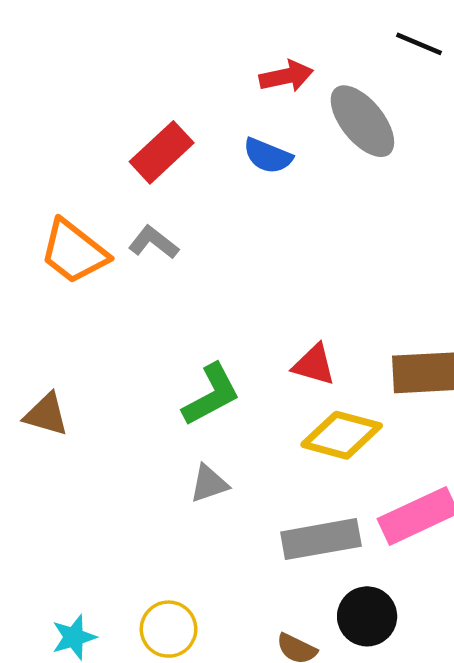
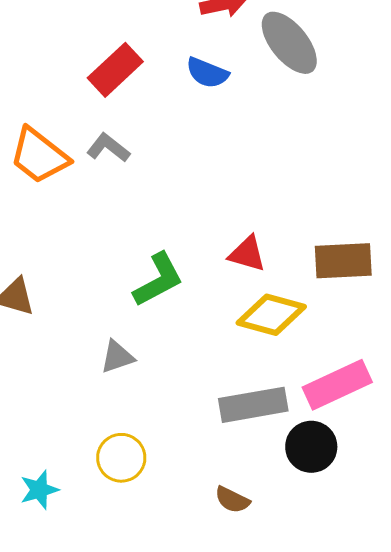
gray triangle: (209, 484) -> (117, 357), moved
black circle: (367, 616) -> (311, 447), moved
yellow circle: (169, 629) -> (121, 458), moved

